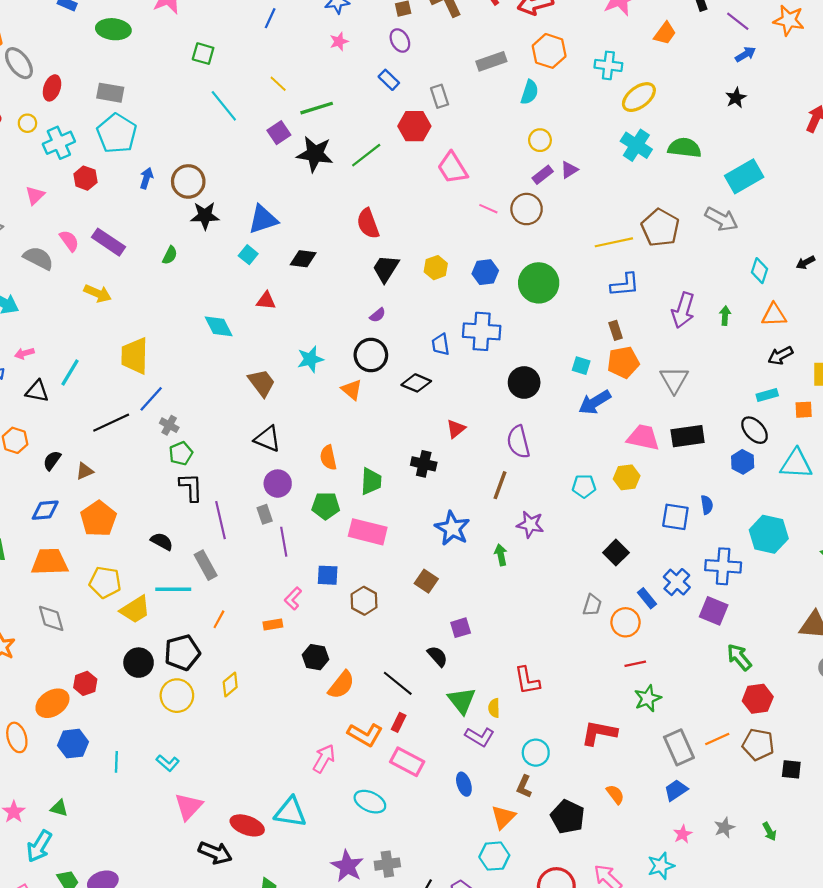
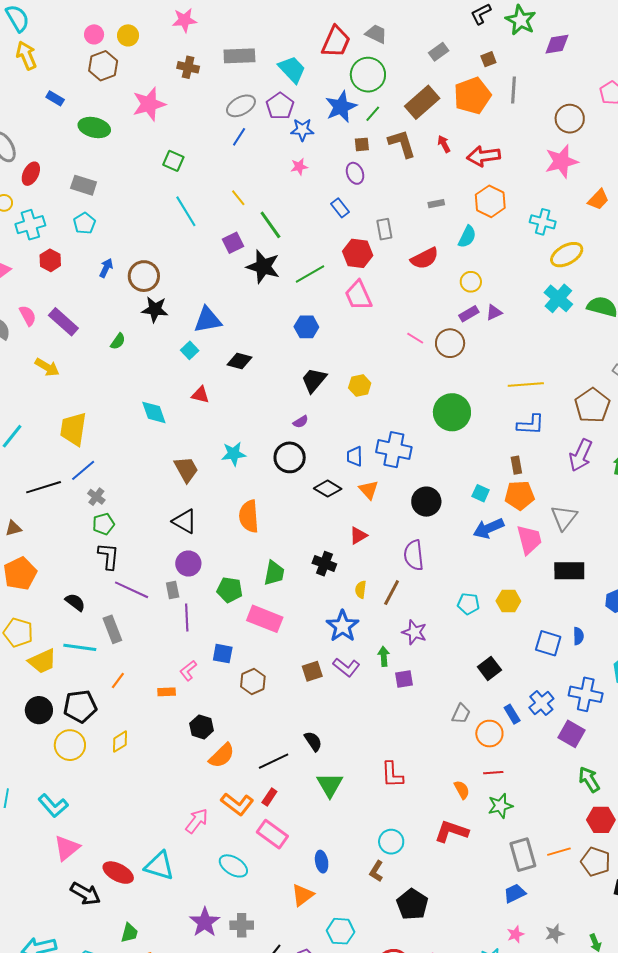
gray rectangle: (491, 61) -> (436, 204), size x0.6
green line: (317, 108) -> (270, 225), turned 64
cyan pentagon: (117, 133) -> (84, 223), size x0.6
pink trapezoid: (453, 168) -> (358, 295), moved
red semicircle: (368, 224) -> (425, 258), moved, turned -104
brown pentagon: (660, 228) -> (592, 405), moved
blue hexagon: (485, 272) -> (306, 327), moved
orange triangle: (352, 390) -> (369, 490), moved
pink trapezoid: (643, 437) -> (529, 540), moved, turned 56
orange semicircle: (328, 458) -> (249, 516), moved, size x1.4
purple line: (221, 520) -> (132, 590), turned -60
brown square: (426, 581) -> (312, 671), turned 30
purple square: (461, 628) -> (404, 679), moved
black line: (398, 683) -> (274, 761), turned -72
yellow semicircle: (494, 708) -> (361, 590), moved
purple L-shape: (480, 737) -> (346, 667), moved
cyan L-shape: (168, 763) -> (53, 806), size x1.4
orange semicircle: (615, 794) -> (462, 790), moved
orange triangle: (503, 817) -> (303, 895), moved

